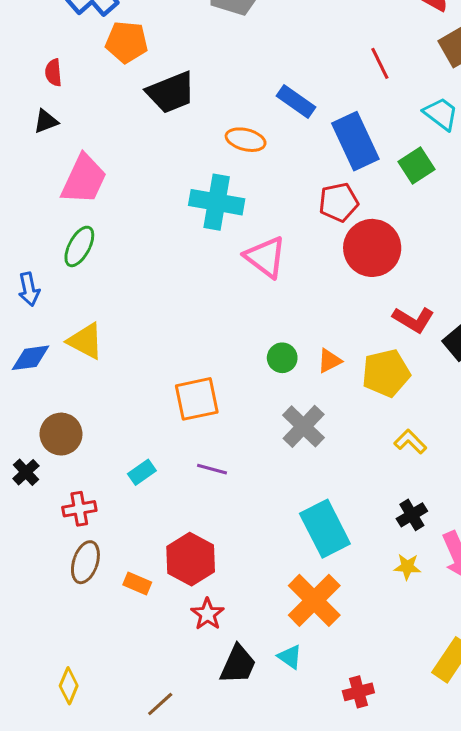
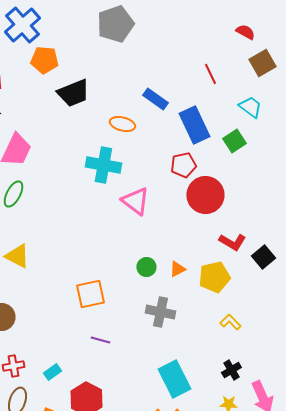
gray cross: (304, 426) -> (160, 312), turned -32
cyan rectangle: (142, 472) -> (52, 372), moved

